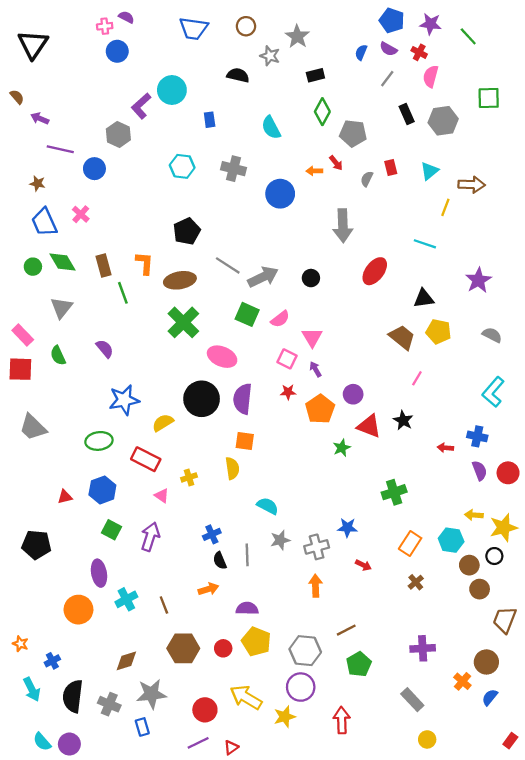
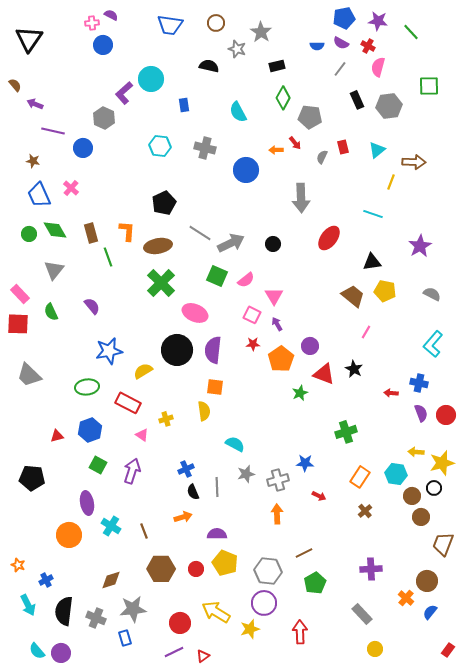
blue pentagon: (392, 21) -> (344, 18), turned -30
blue semicircle: (361, 52) -> (317, 46), turned -112
cyan cross: (126, 599) -> (111, 526), turned -30

